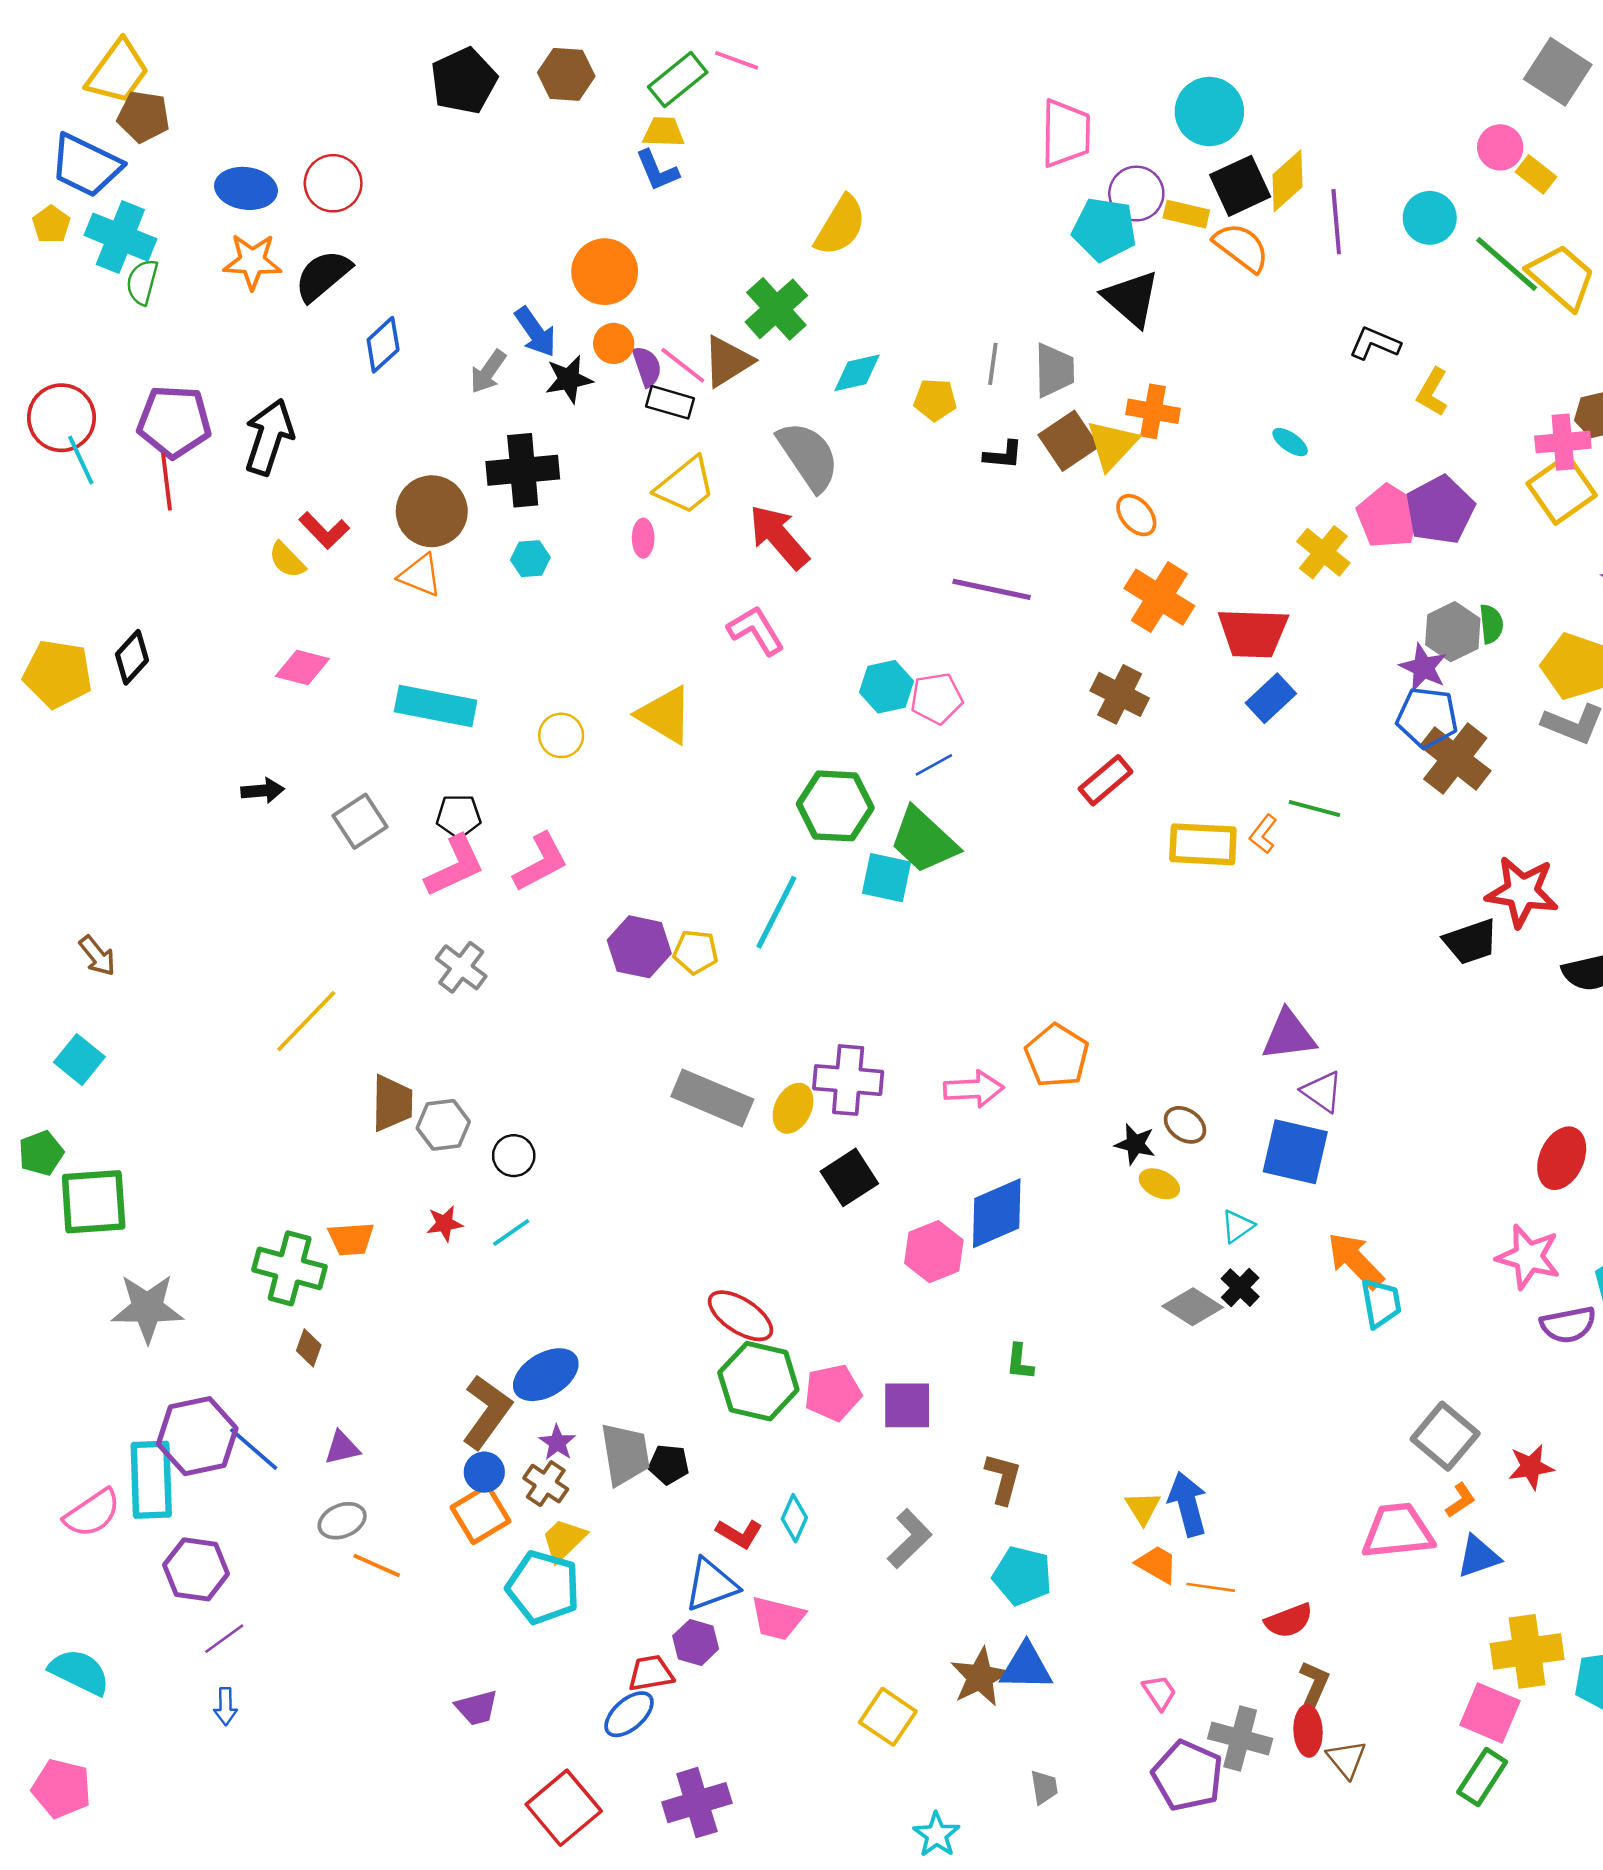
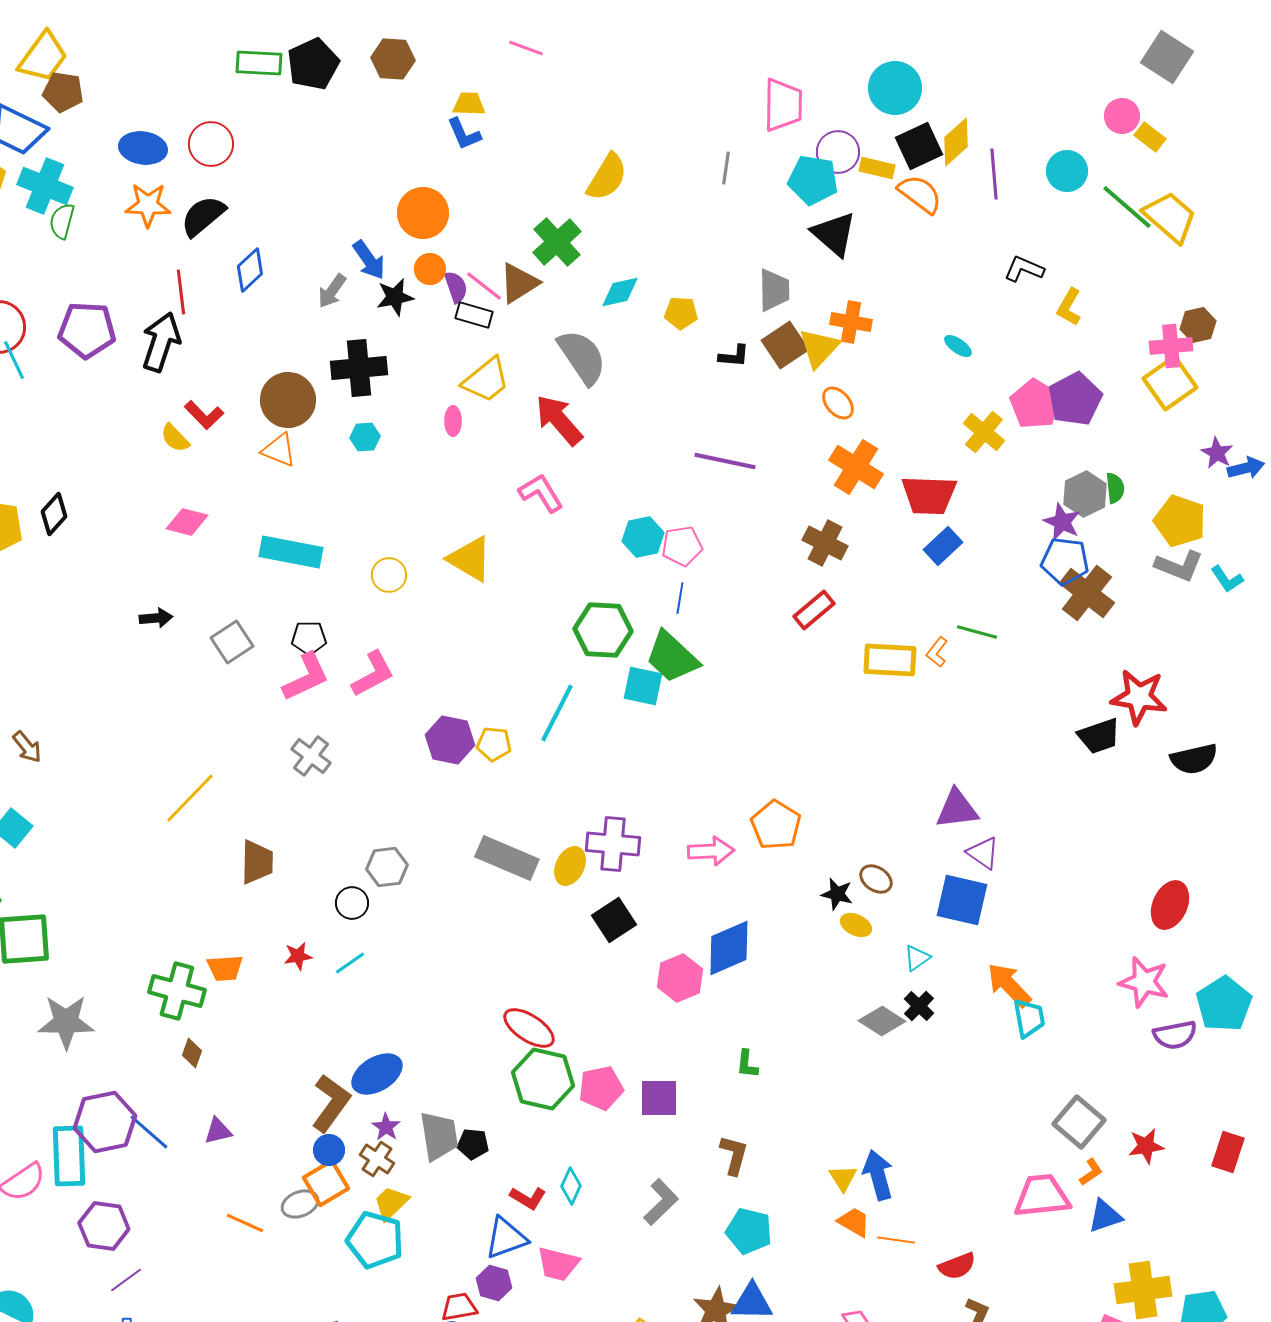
green rectangle: (678, 80) -> (259, 63), moved, turned 42
gray line: (993, 364) -> (726, 168), moved
red line: (167, 482) -> (181, 292), moved
blue line: (934, 765) -> (680, 598), turned -52
gray hexagon: (443, 1125) -> (387, 867), moved
gray ellipse: (342, 1521) -> (300, 1204), moved

